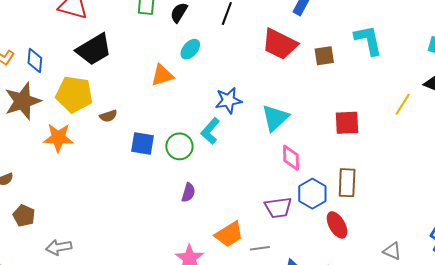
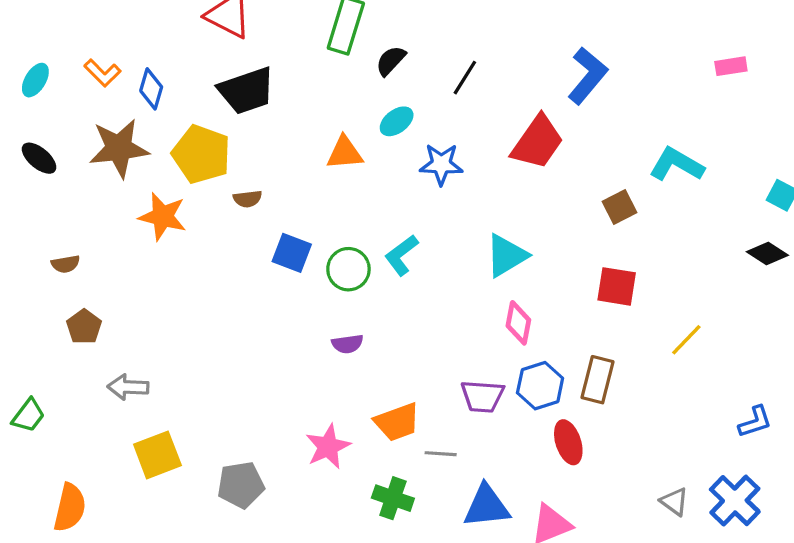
cyan L-shape: (368, 40) -> (677, 165), turned -60
red trapezoid: (280, 44) -> (537, 142), turned -93
brown square: (324, 56) -> (619, 207), moved, turned -30
blue star: (228, 100) -> (441, 164), moved
yellow line: (403, 104) -> (686, 340), moved
purple semicircle: (188, 193) -> (347, 344), turned 54
gray triangle: (392, 251) -> (674, 502), moved

